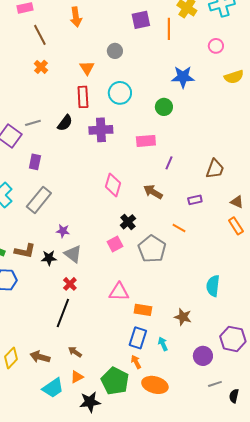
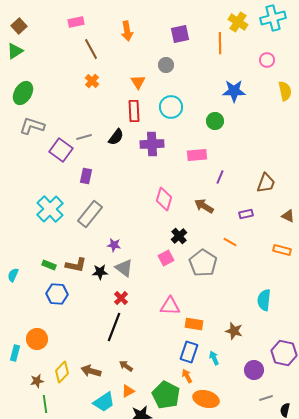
purple square: (141, 20) -> (180, 34), moved
yellow semicircle: (234, 77) -> (285, 91), turned -84
orange rectangle: (236, 226) -> (282, 250), moved, turned -42

